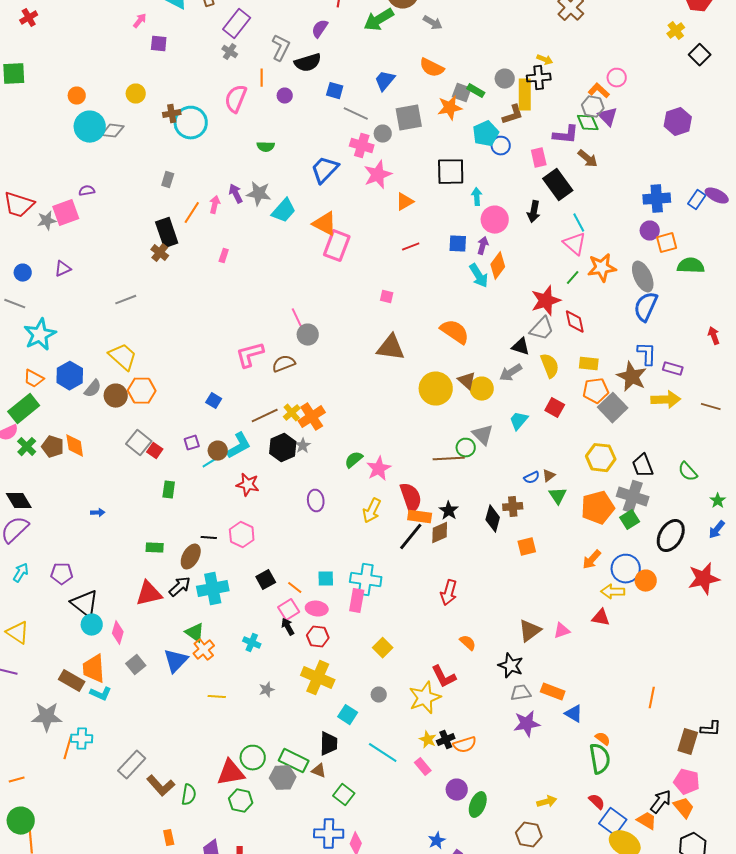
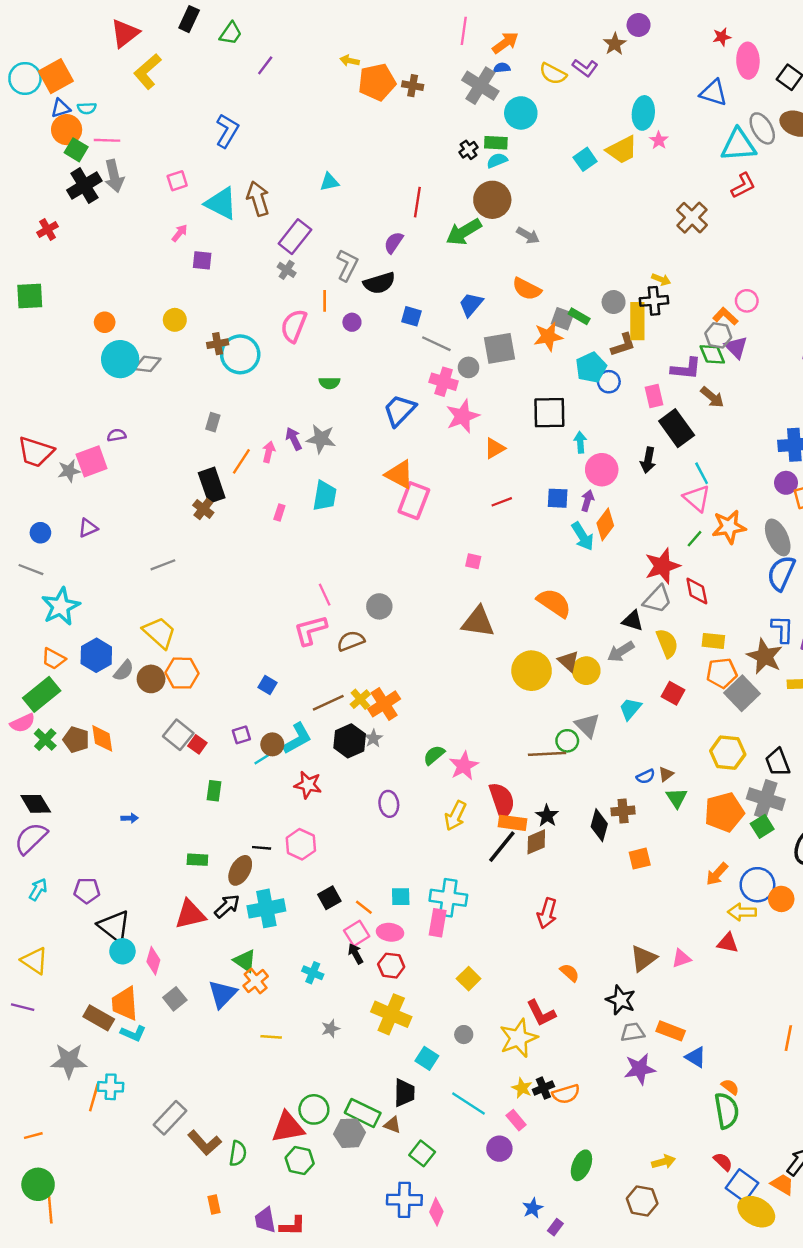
cyan trapezoid: (284, 211) -> (325, 496), moved, turned -32
pink line: (297, 318) -> (325, 595), moved
purple circle: (457, 790) -> (499, 1149), moved

